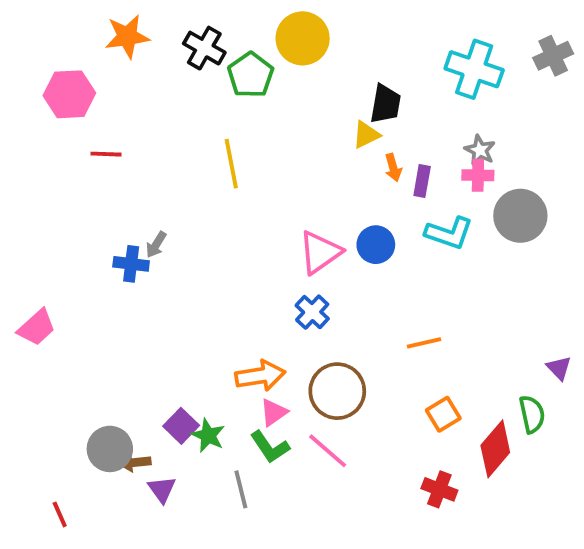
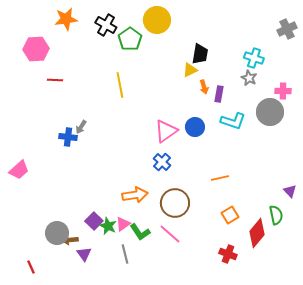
cyan cross: (474, 69) -> (254, 58), moved, size x0.7
pink cross: (478, 175) -> (283, 91), moved
pink triangle: (274, 412) -> (123, 224), moved

